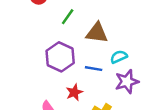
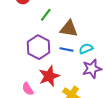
blue line: (94, 69) -> (67, 50), moved
red star: (74, 92) -> (49, 76), size x1.5

